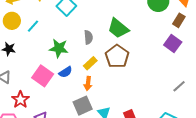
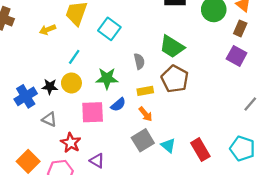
yellow circle: (12, 21) -> (71, 83), moved
yellow rectangle: (90, 63) -> (145, 91), turned 40
pink square: (43, 76) -> (93, 112), turned -30
orange arrow: (88, 83) -> (146, 114), turned -40

